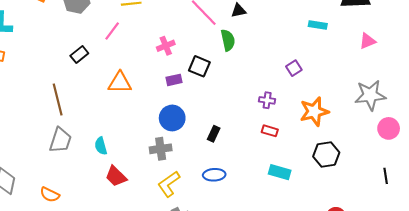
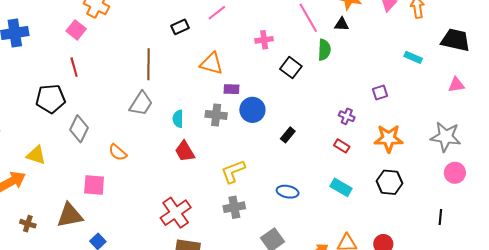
purple rectangle: (174, 80) -> (232, 89), moved
gray cross: (161, 149) -> (216, 115), moved
blue ellipse: (214, 175) -> (288, 192), moved

